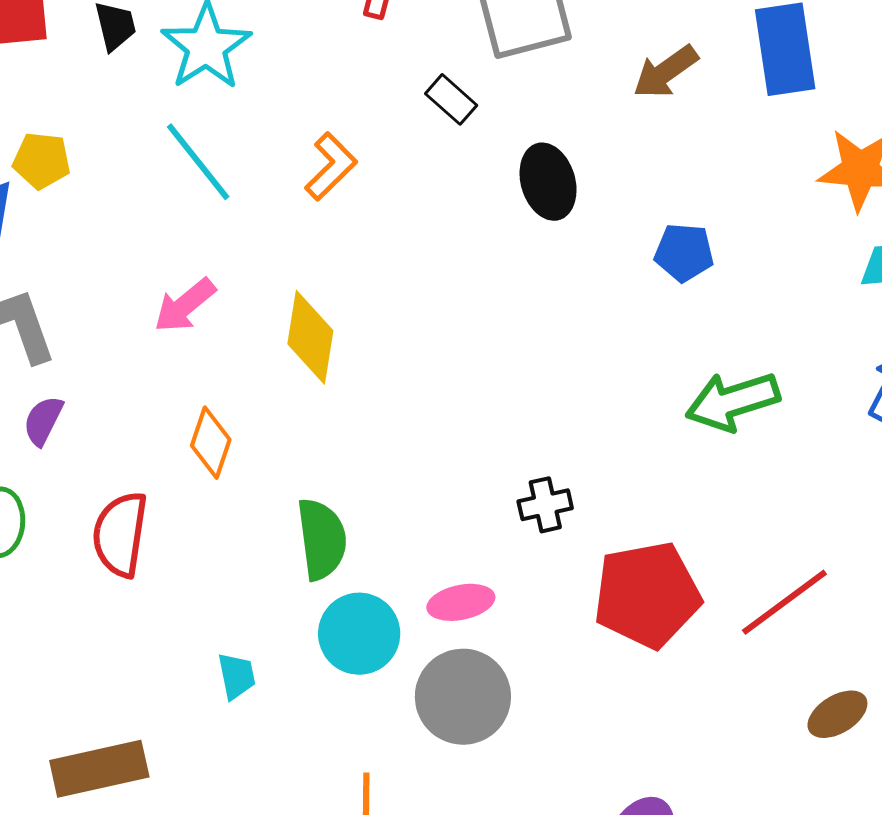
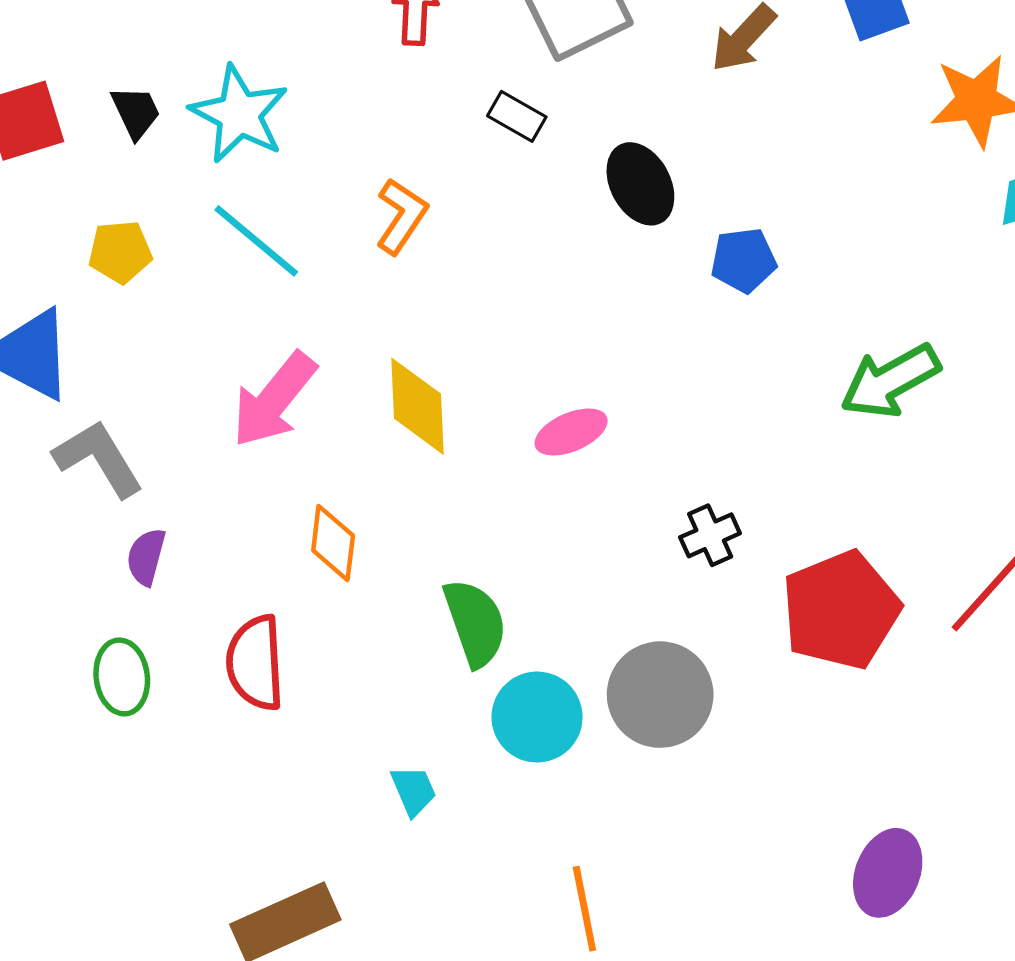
yellow pentagon: (42, 161) -> (120, 252), moved
blue pentagon: (684, 253) -> (744, 260), moved
pink arrow: (185, 305) -> (274, 400), size x1.4
pink ellipse: (461, 602) -> (571, 432), moved
gray circle: (463, 697) -> (660, 695), moved

